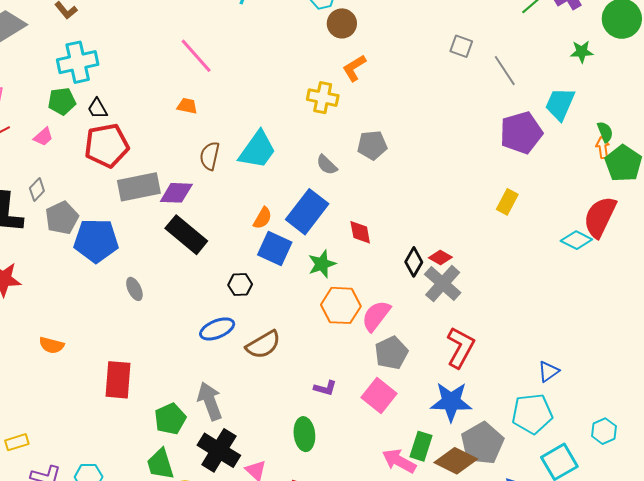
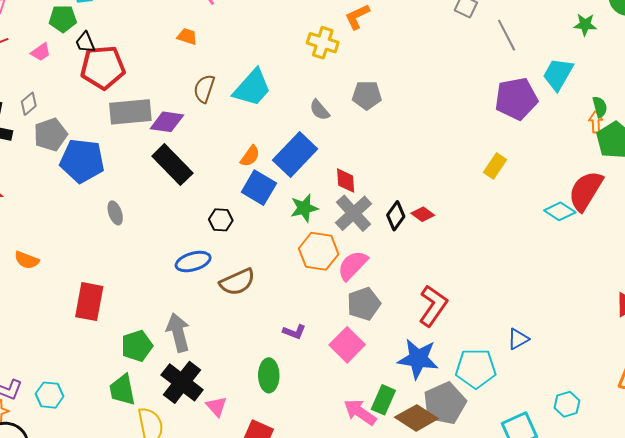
black trapezoid: (97, 109) -> (85, 42), moved
gray cross: (443, 284) -> (354, 213), moved
cyan pentagon: (532, 414) -> (476, 368), moved

